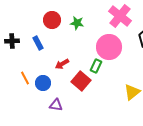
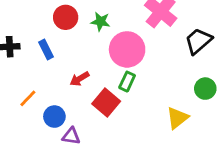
pink circle: (109, 47) -> (127, 49), moved
orange line: (25, 78) -> (28, 98), turned 72
blue circle: (43, 83) -> (54, 117), moved

